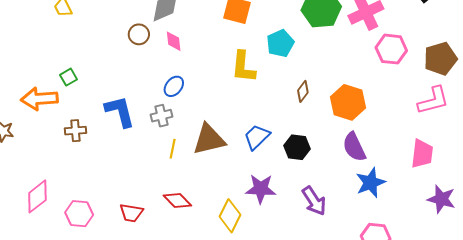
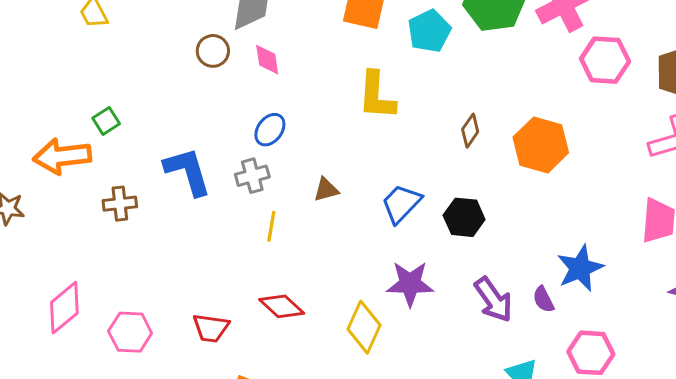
cyan pentagon: (280, 43) -> (429, 31), moved
brown triangle: (209, 139) -> (326, 190), moved, size x0.5
purple semicircle: (354, 147) -> (543, 299), moved, size x0.6

